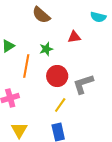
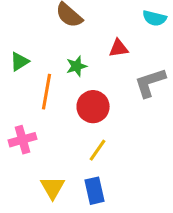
gray L-shape: (83, 84) -> (150, 83), moved
yellow triangle: (19, 130) -> (53, 188), moved

